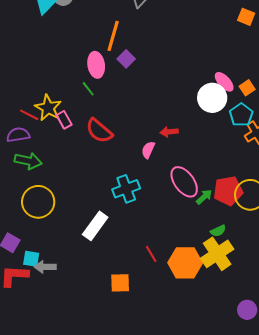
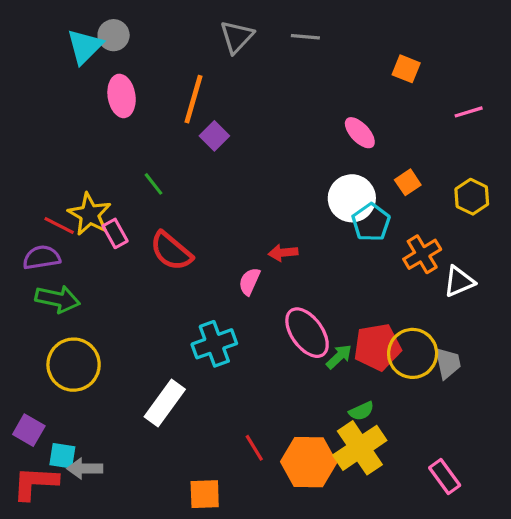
pink ellipse: (96, 65) -> (122, 96), moved
pink ellipse: (224, 82) -> (360, 133), moved
cyan pentagon: (241, 115) -> (371, 222), moved

